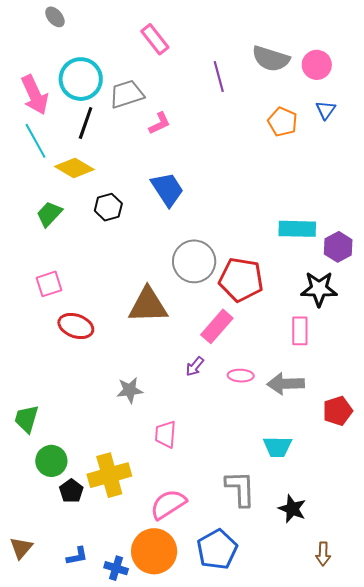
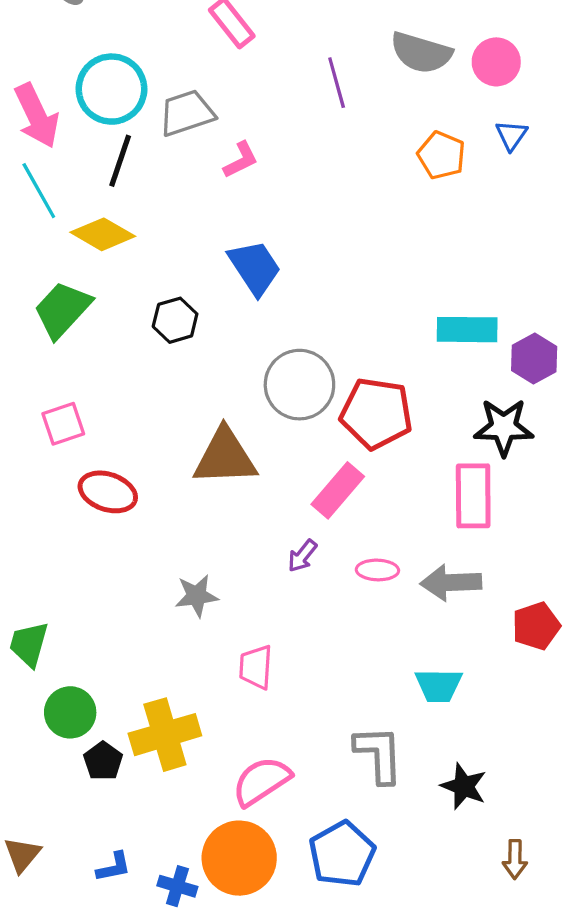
black hexagon: (108, 207) -> (175, 320), moved
green trapezoid: (49, 214) -> (62, 310), size x1.4
pink rectangle: (300, 331) -> (473, 496), size x1.4

